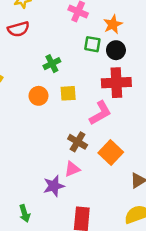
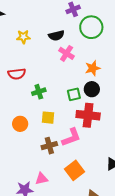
red semicircle: (18, 29) -> (17, 74), moved
green square: (92, 44) -> (74, 94), moved, turned -32
orange circle: (39, 96) -> (20, 124), moved
brown cross: (78, 142) -> (49, 146), moved, turned 35

